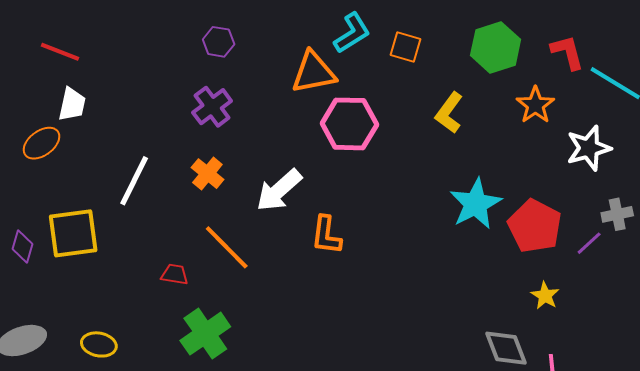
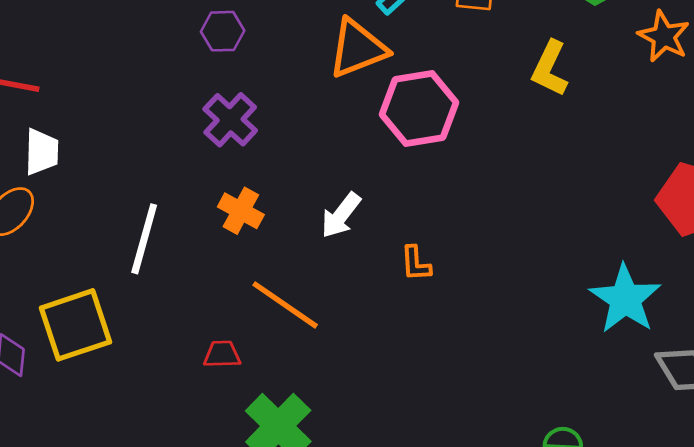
white arrow: (279, 190) -> (341, 215), size x0.7
cyan star: (476, 204) -> (625, 299), moved
orange L-shape: (326, 235) -> (416, 264), size x0.7

